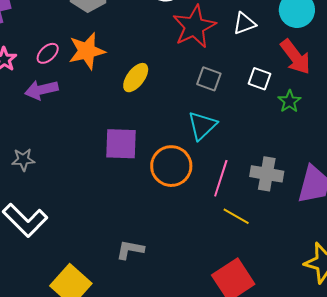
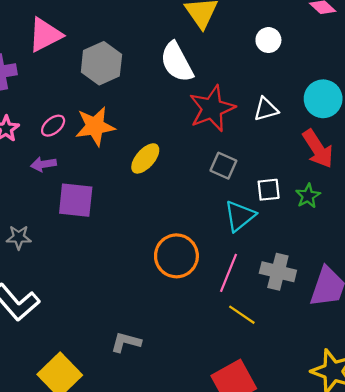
white square: (259, 79) -> (269, 190), moved, turned -30
purple arrow: (41, 90) -> (44, 164), size x0.7
cyan triangle: (202, 126) -> (240, 216), moved
purple square: (121, 144) -> (76, 200), moved

